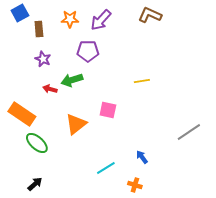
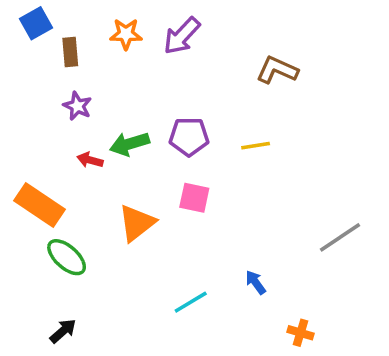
brown L-shape: (150, 15) -> (277, 70), moved
purple pentagon: (88, 51) -> (189, 137), moved
orange cross: (135, 185) -> (301, 333), moved

